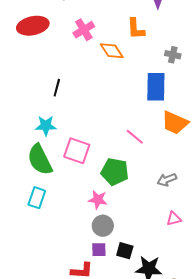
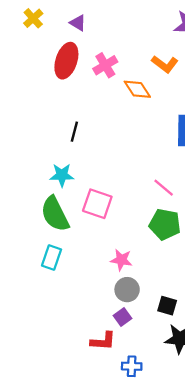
red ellipse: (33, 26) -> (66, 61), moved, turned -60
orange L-shape: (136, 29) -> (165, 64), turned -50
green pentagon: (115, 172) -> (165, 224), moved
purple square: (99, 250) -> (122, 317), turned -35
black square: (125, 251) -> (167, 306), moved

